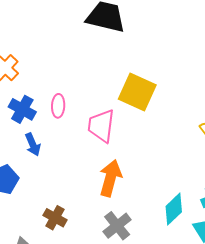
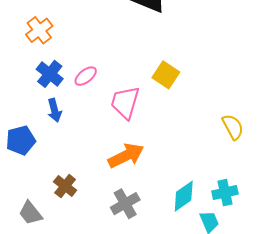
yellow square: (137, 92) -> (166, 75), size x0.7
pink ellipse: (58, 106) -> (86, 76), turned 40
orange arrow: (110, 178) -> (126, 156), turned 39

